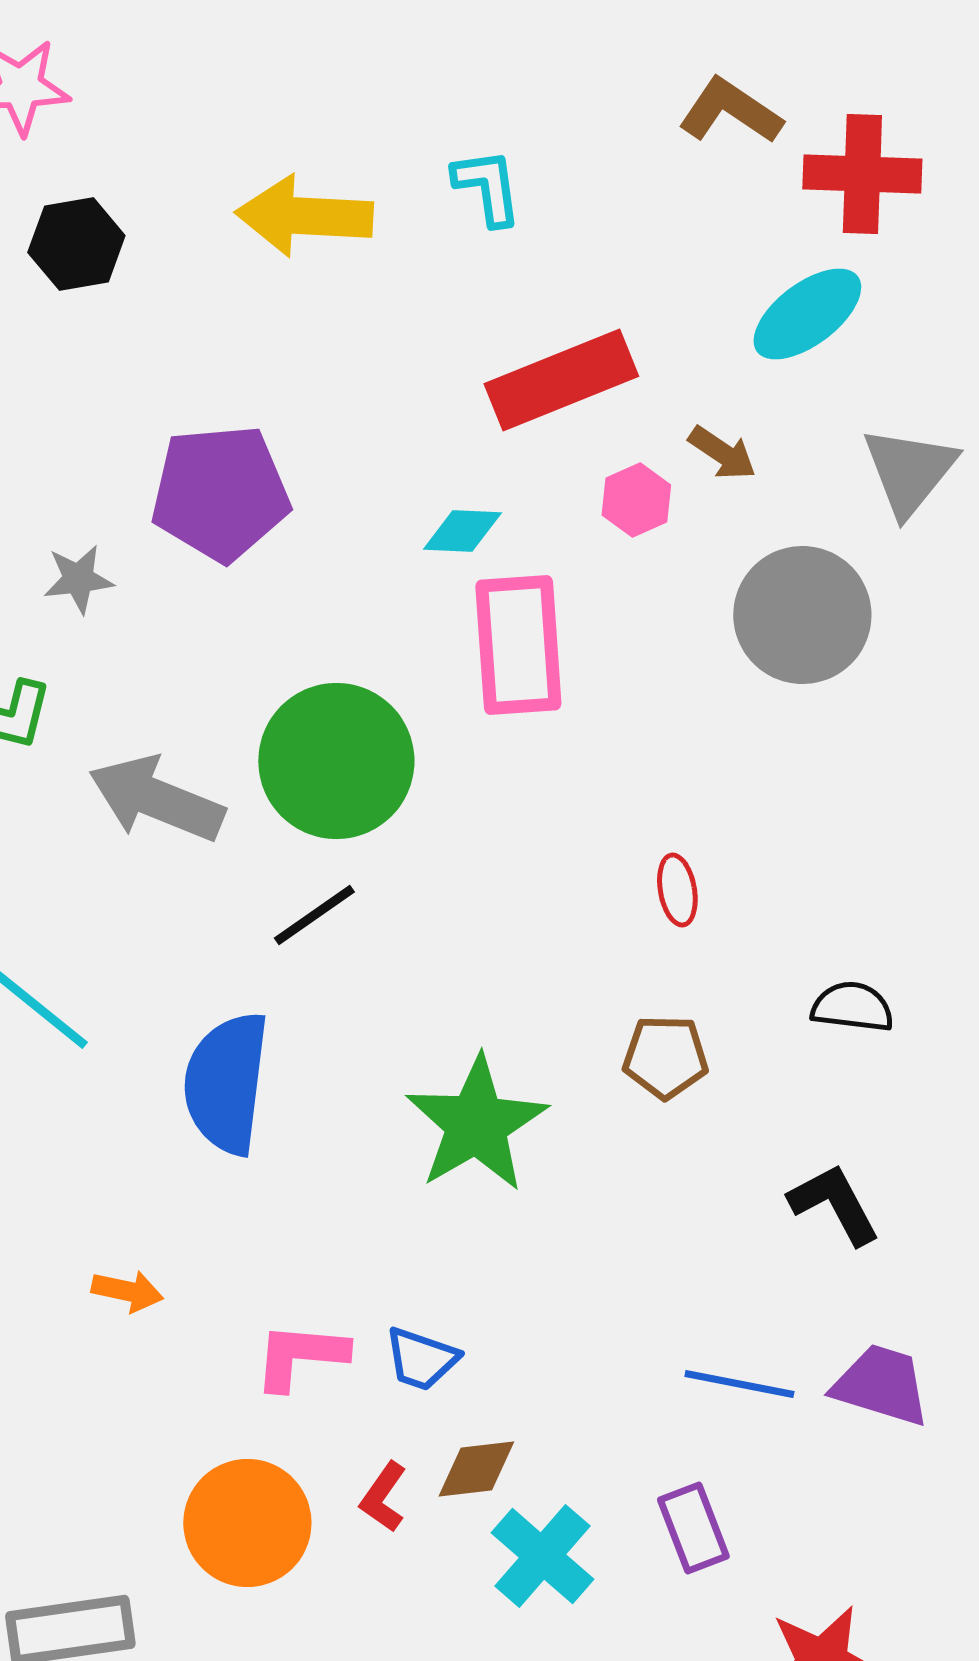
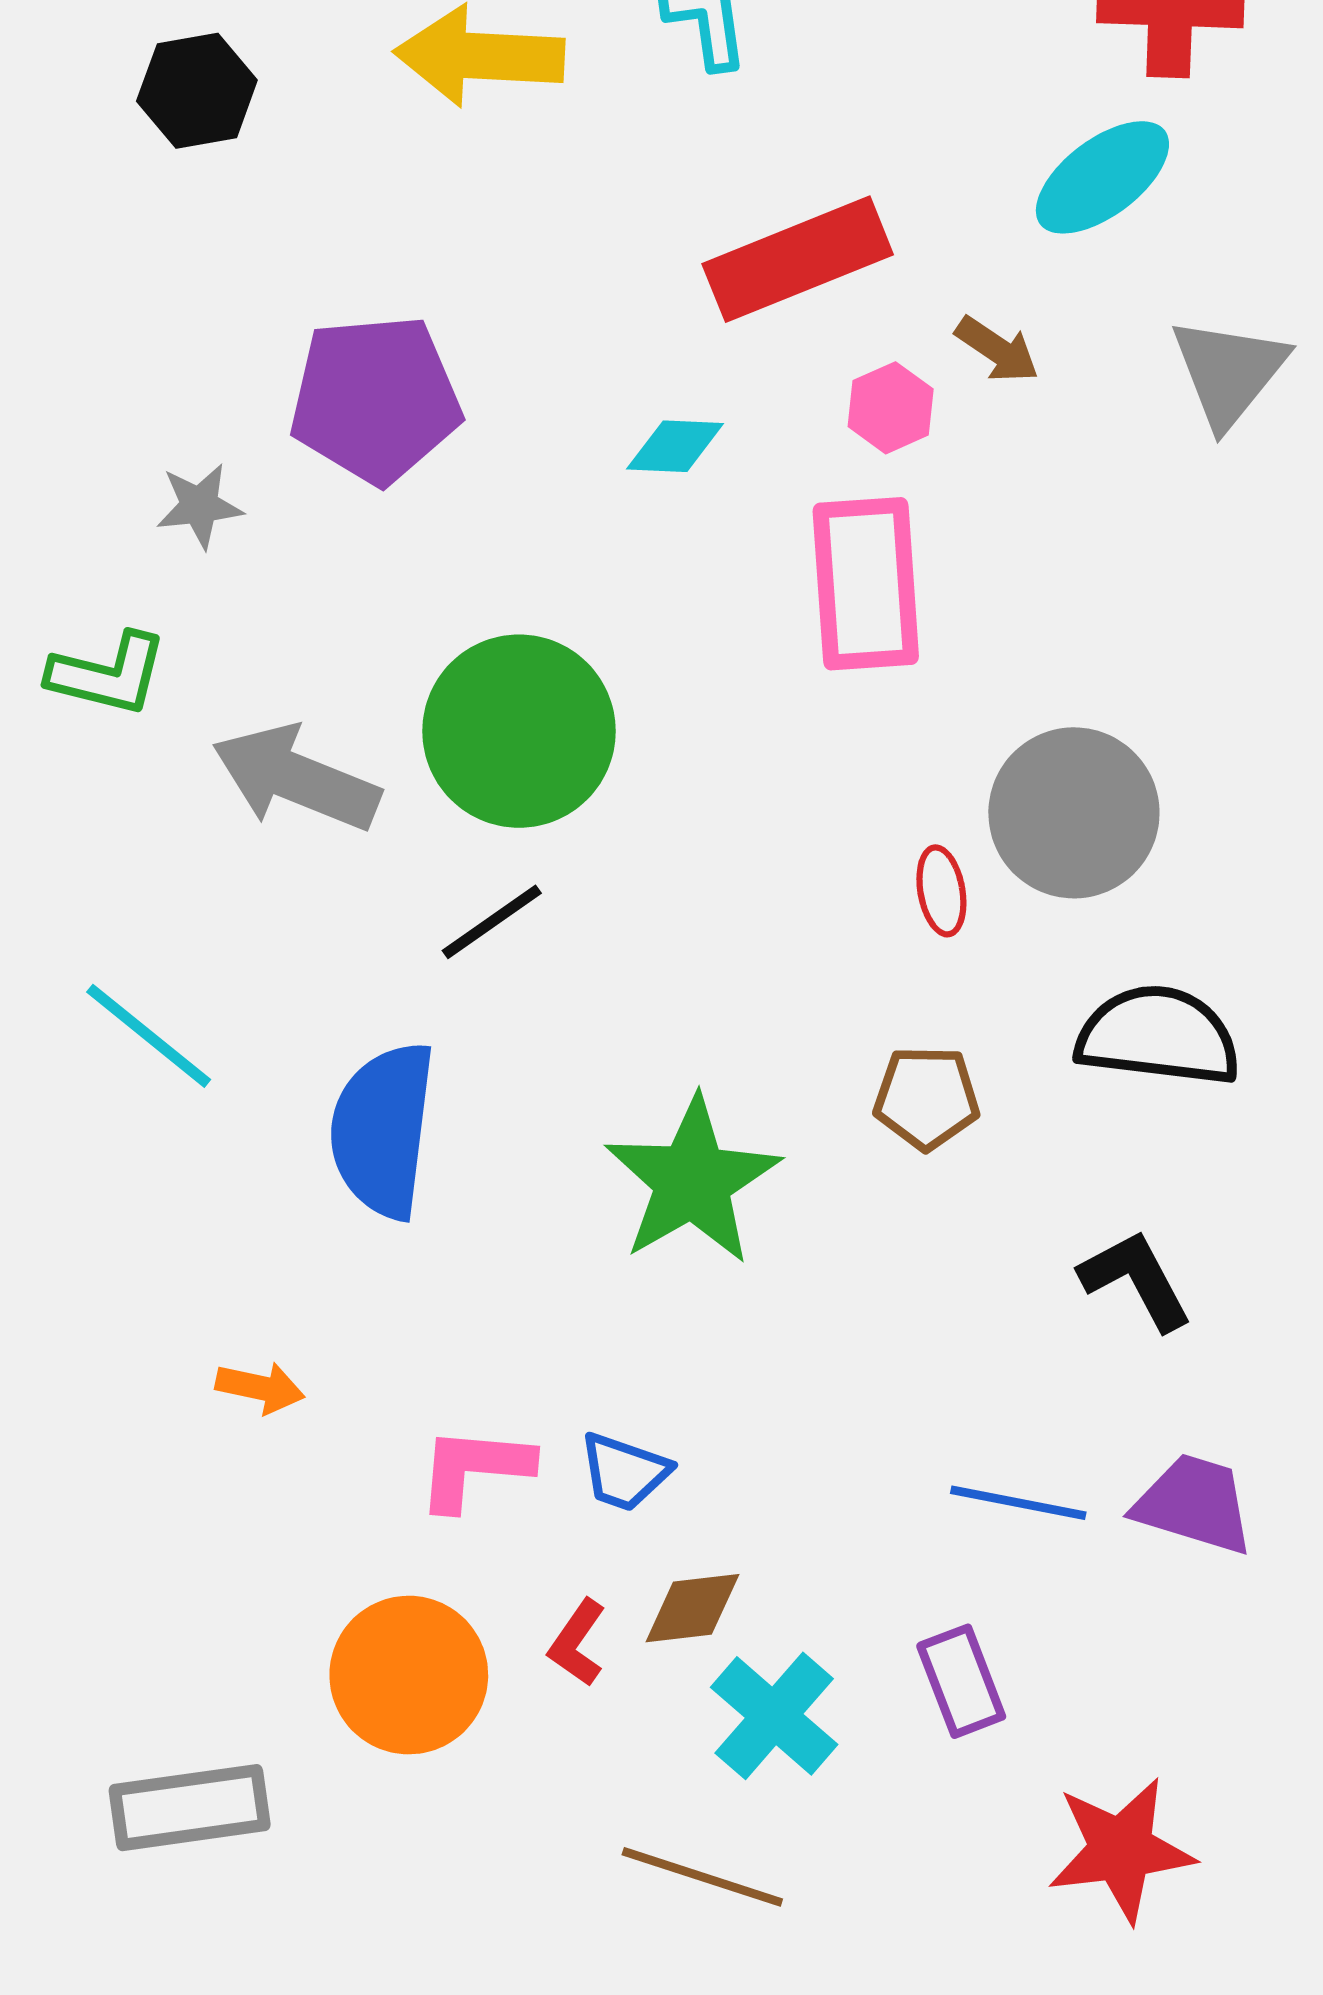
gray circle: (802, 615) -> (1074, 813), moved
pink rectangle: (518, 645) -> (866, 584), moved
black semicircle: (852, 1007) -> (1158, 1036), size x1.6

